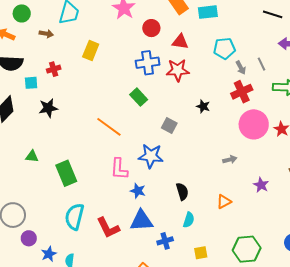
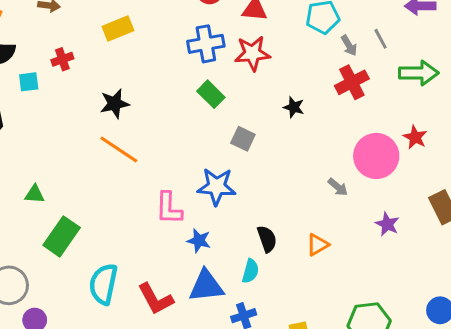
yellow rectangle: (91, 50) -> (118, 29), turned 48
green rectangle: (139, 97) -> (211, 94), moved
black star: (48, 108) -> (115, 104), moved
pink circle: (254, 124) -> (376, 156), moved
orange line: (109, 127) -> (119, 150), moved
gray arrow: (230, 160) -> (338, 187), turned 56
green rectangle: (66, 173) -> (62, 236), moved, turned 60
orange triangle: (224, 202) -> (318, 245), moved
cyan semicircle: (189, 220) -> (250, 271), moved

